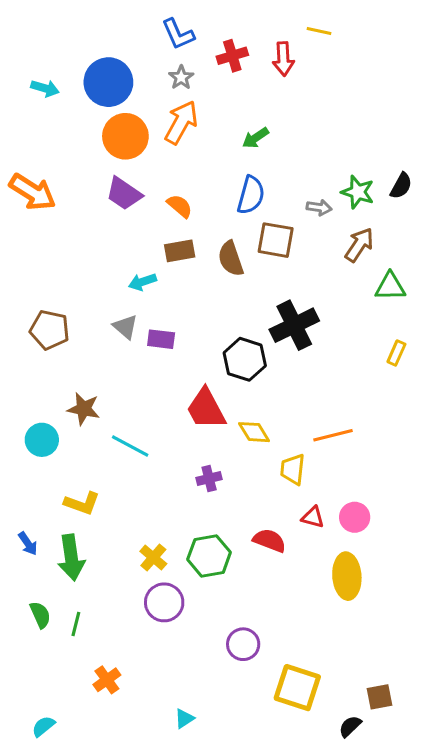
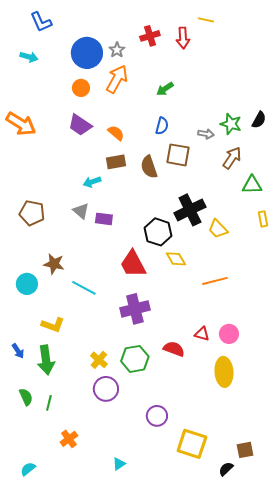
blue L-shape: (178, 34) -> (41, 22), moved
blue circle: (108, 82) -> (87, 53), moved
orange circle: (125, 136) -> (81, 88), size x0.6
blue semicircle: (251, 195) -> (162, 126), size x0.7
yellow rectangle: (396, 353) -> (263, 219), moved, turned -35
yellow diamond: (254, 432) -> (176, 259), moved
yellow trapezoid: (293, 469) -> (218, 229), moved, turned -50
purple cross: (209, 479) -> (135, 309), size x1.8

